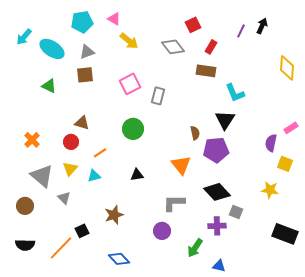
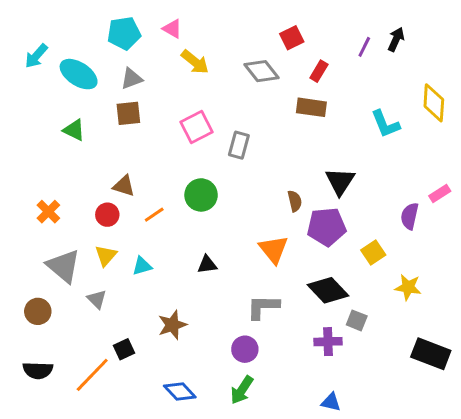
cyan L-shape: (235, 93) -> (385, 124), moved
orange line: (100, 153) -> (154, 215), moved
yellow square: (285, 164) -> (373, 252), moved, turned 35
green arrow: (195, 248) -> (242, 390), moved

